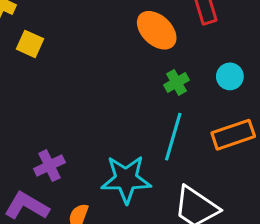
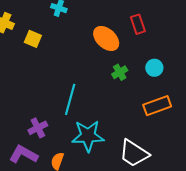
yellow square: (30, 44) -> (33, 39), moved
cyan line: (173, 137) -> (70, 99), moved

